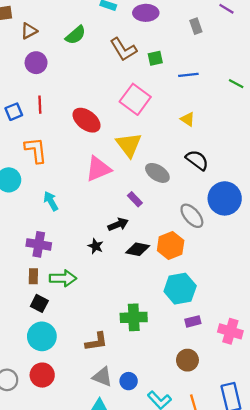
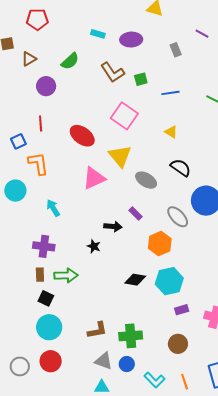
purple circle: (36, 63) -> (46, 86), moved
blue square: (14, 112) -> (18, 141), moved
purple rectangle: (135, 199) -> (135, 214), moved
black arrow: (118, 224) -> (113, 226), turned 30
black diamond: (138, 249) -> (135, 280), moved
green cross: (134, 317) -> (131, 336), moved

